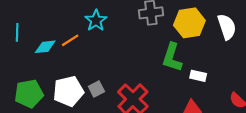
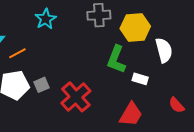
white semicircle: (227, 27) -> (164, 50), moved
orange line: (70, 40) -> (17, 53), moved

